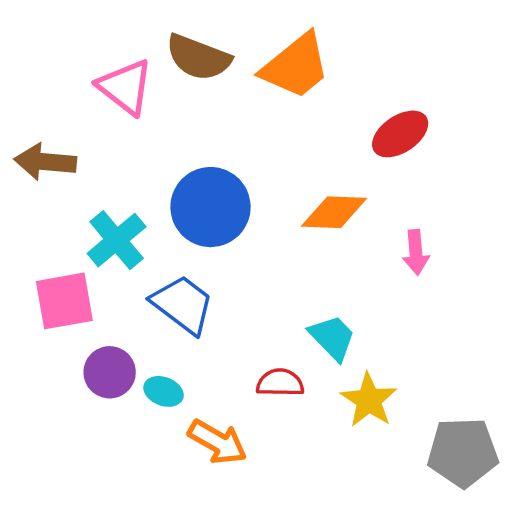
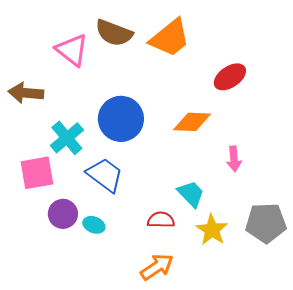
pink arrow: (416, 252) -> (234, 159), moved
orange arrow: (217, 442) -> (157, 267), moved, turned -64
gray pentagon: (463, 452) -> (266, 223), moved

